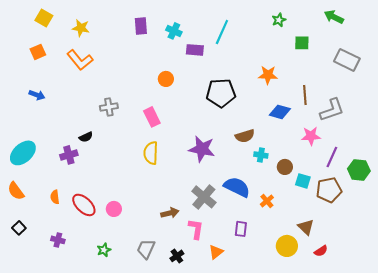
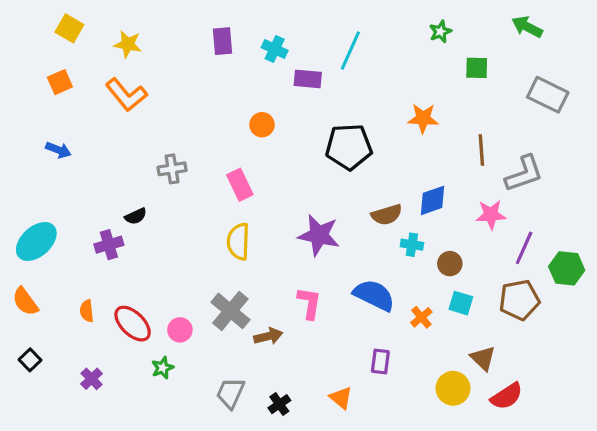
blue diamond: (280, 112) -> (432, 200), moved, turned -35
cyan square: (303, 181) -> (461, 303), moved
gray cross: (204, 197) -> (230, 311), moved
pink L-shape: (196, 229) -> (309, 303), moved
purple cross: (58, 240) -> (92, 379), turned 32
green star: (104, 250) -> (163, 368), moved
red semicircle: (321, 251) -> (507, 396), size x1.5
orange triangle: (216, 252) -> (341, 398), turned -42

